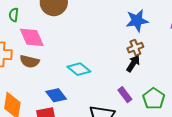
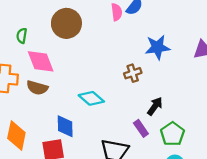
brown cross: (135, 48) -> (133, 73), moved
black arrow: (133, 63) -> (155, 106), moved
blue diamond: (56, 95) -> (65, 126), turned 35

